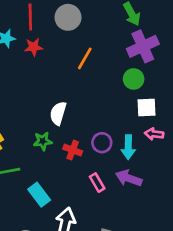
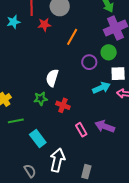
red star: (34, 47) -> (44, 25), moved
purple circle: (102, 143) -> (89, 62), moved
cyan arrow: (128, 147) -> (101, 88), moved, turned -114

